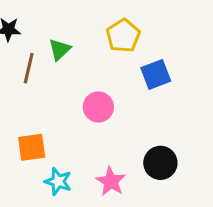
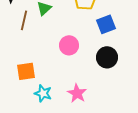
black circle: (160, 163) -> (107, 57), moved

